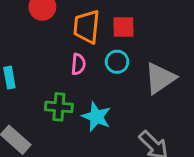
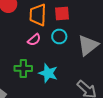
pink semicircle: (78, 64) -> (34, 40), turned 48

